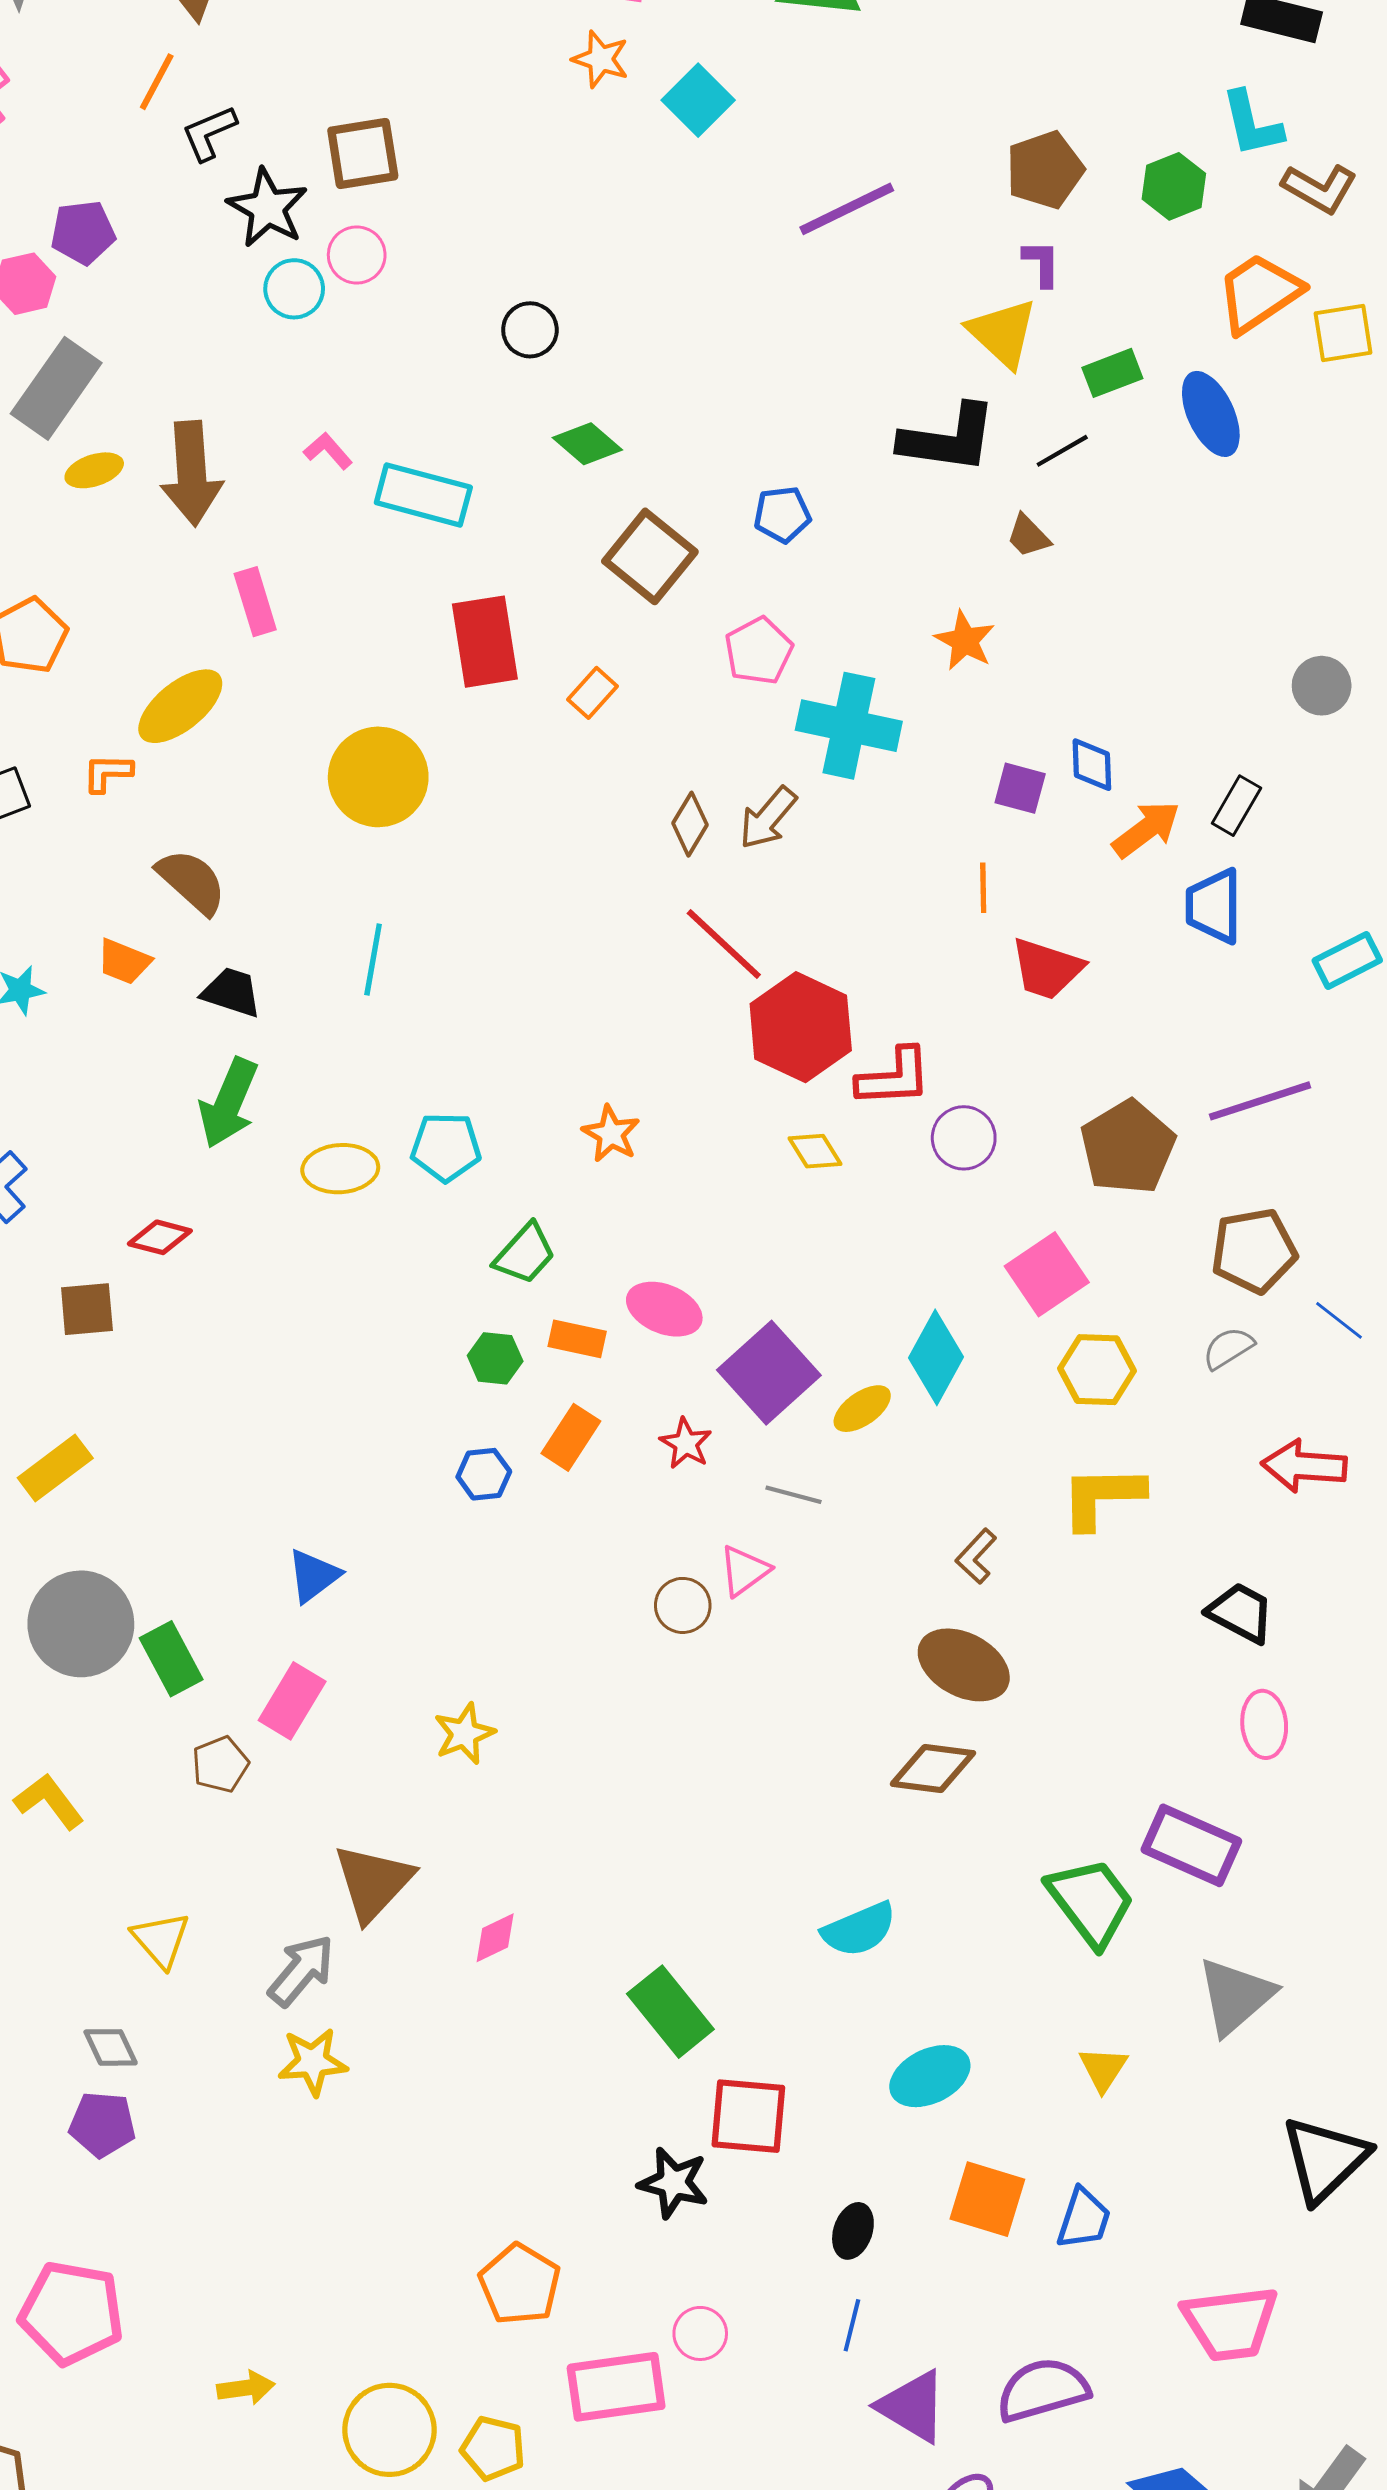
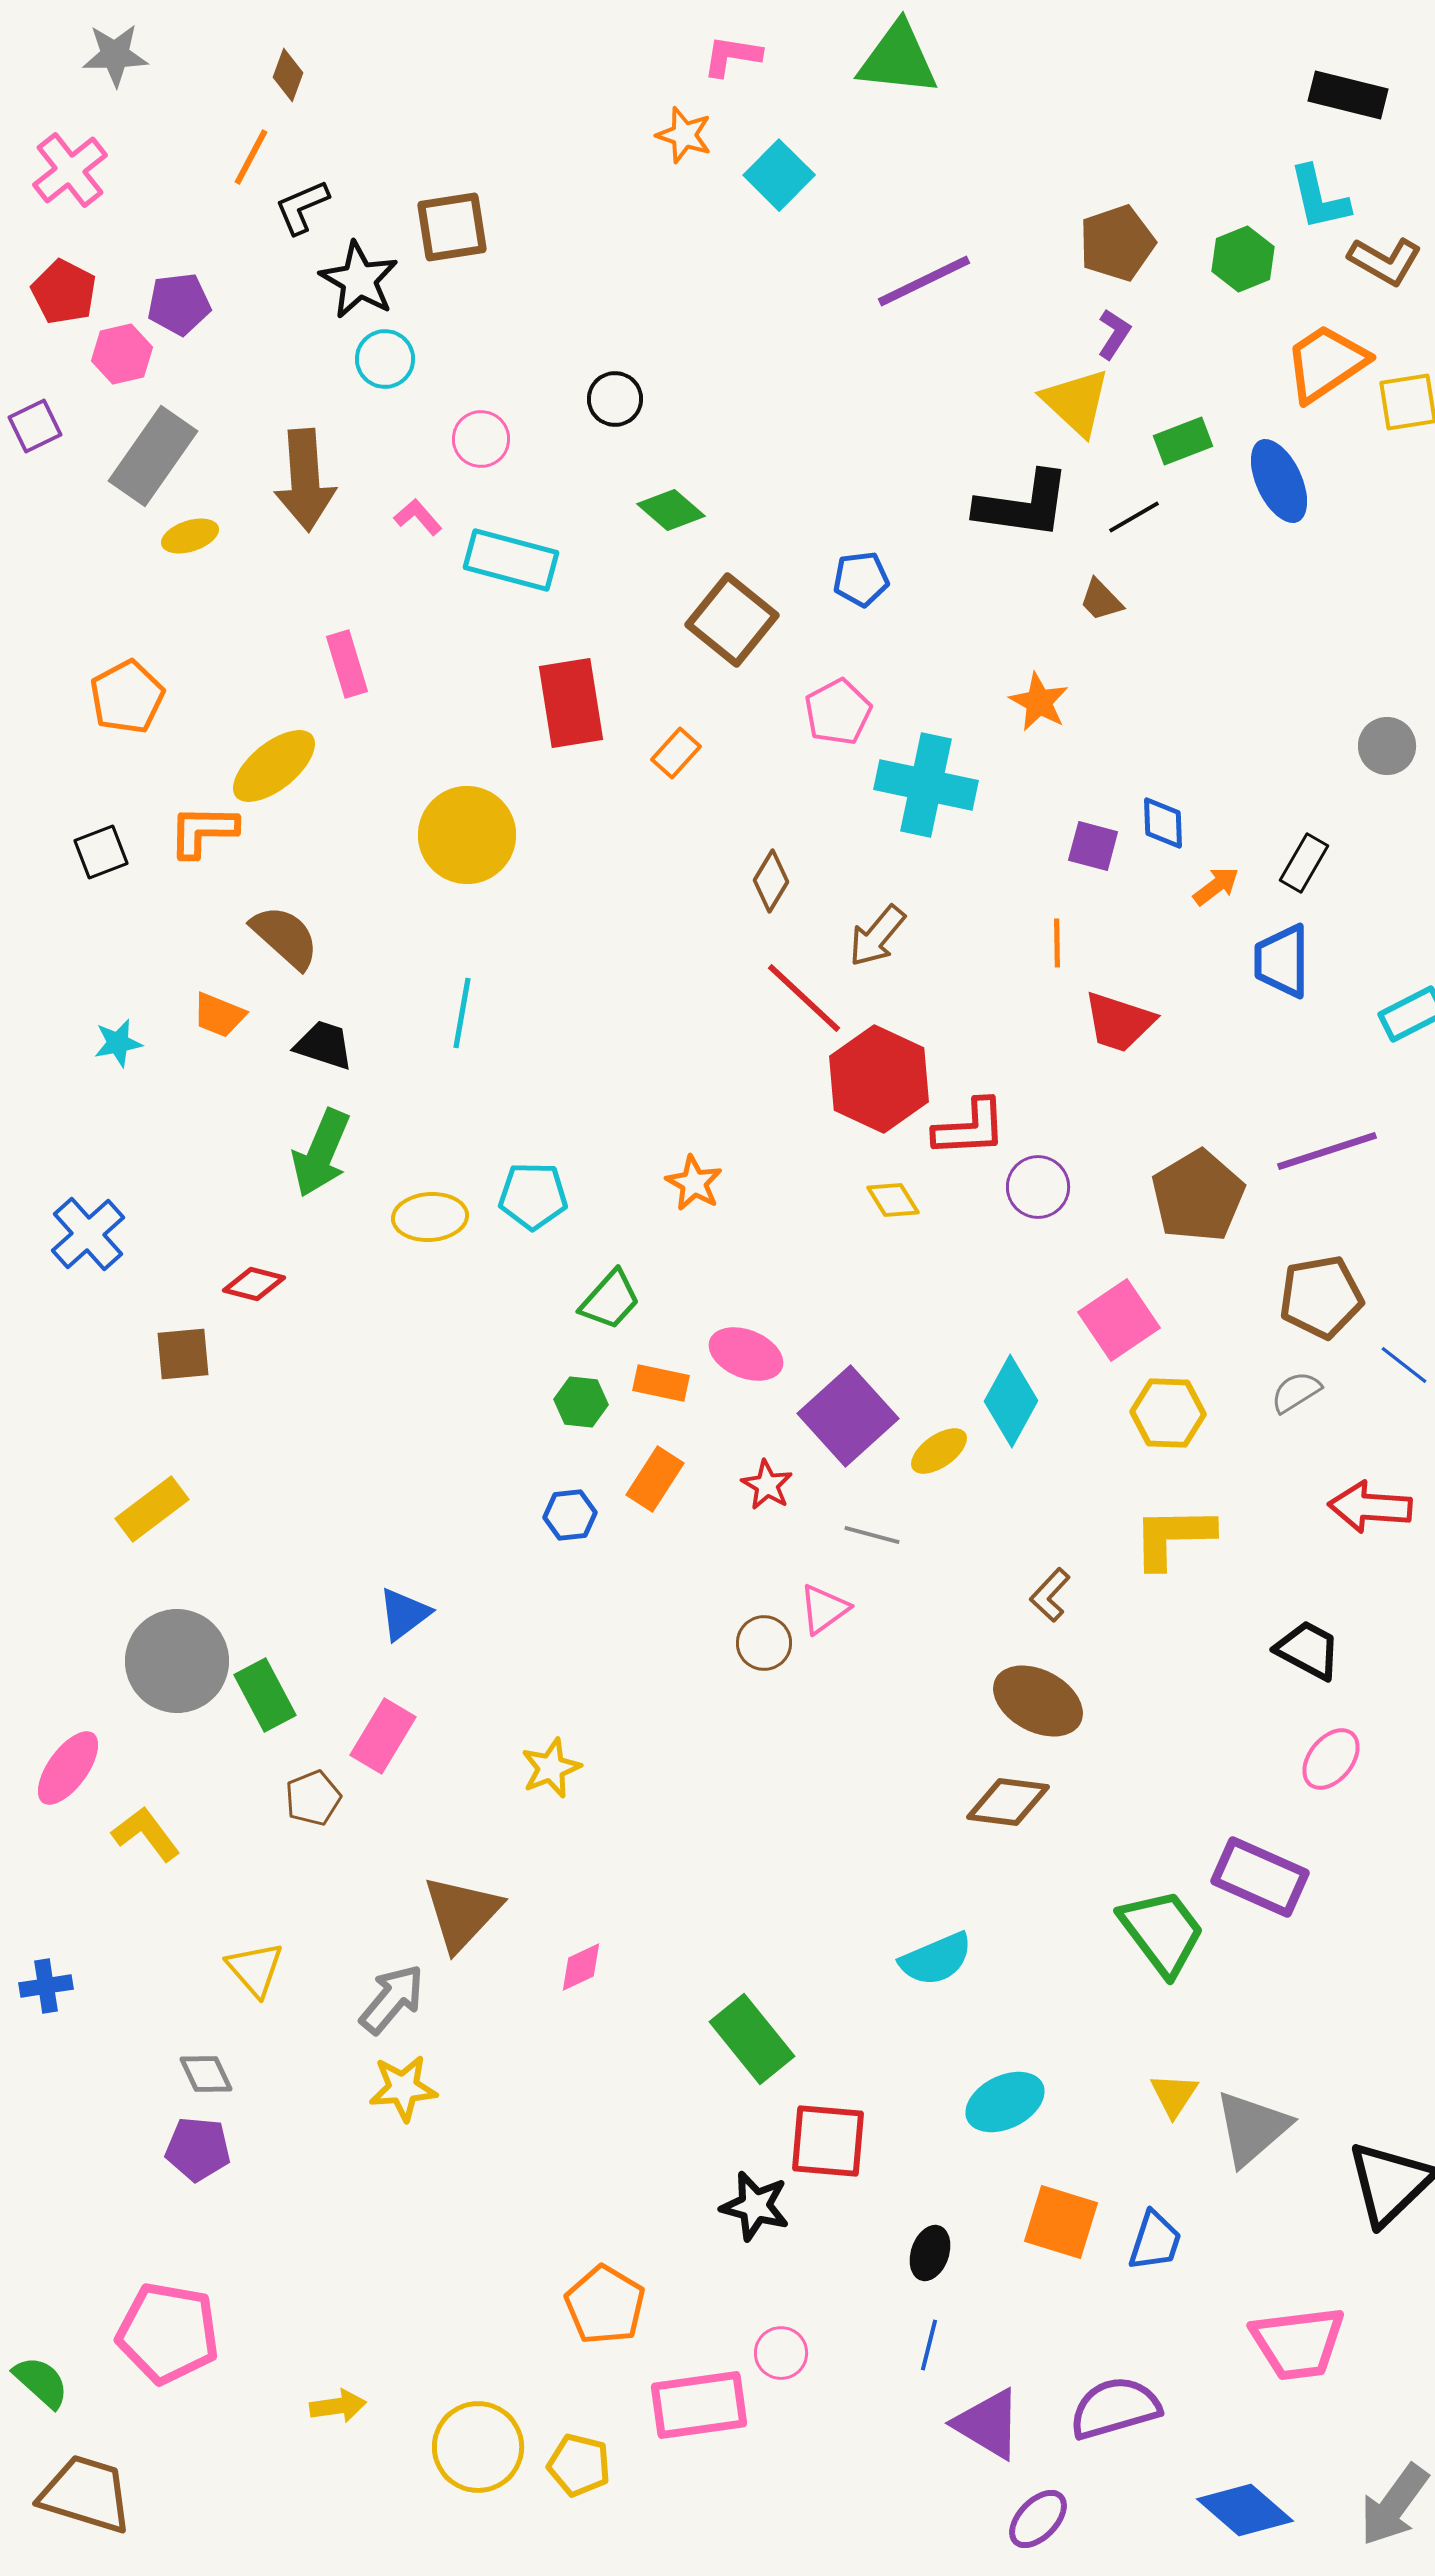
pink circle: (357, 255) -> (481, 439), moved
purple L-shape: (1042, 263) -> (1114, 334), turned 33
brown arrow: (192, 473) -> (305, 480), moved
orange L-shape: (108, 773) -> (203, 831), size x1.4
brown arrow: (768, 818) -> (877, 936), moved
orange arrow: (1146, 829) -> (1216, 886), size x0.7
pink ellipse: (1264, 1724) -> (1331, 1759), turned 44
gray triangle: (1235, 1996) -> (1252, 2128), moved

